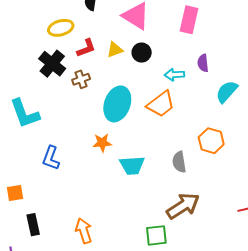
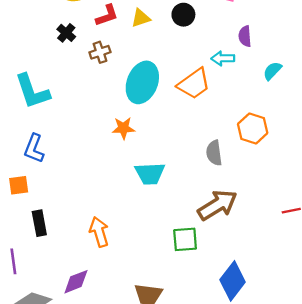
black circle: (142, 53) -> (183, 15), moved
black cross: (52, 64) -> (66, 33), size x0.6
cyan arrow: (174, 75) -> (223, 58), moved
cyan semicircle: (227, 92) -> (272, 71), size x0.7
blue L-shape: (51, 158) -> (34, 149), moved
cyan trapezoid: (132, 165) -> (150, 174), moved

